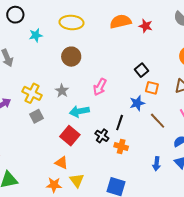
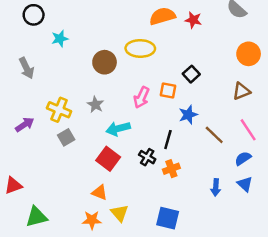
yellow ellipse: (72, 23) -> (140, 48), moved
orange square: (152, 88) -> (168, 91), moved
orange cross: (121, 146) -> (171, 169), turned -32

